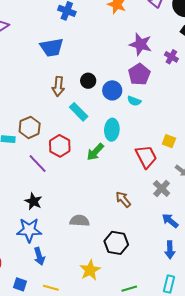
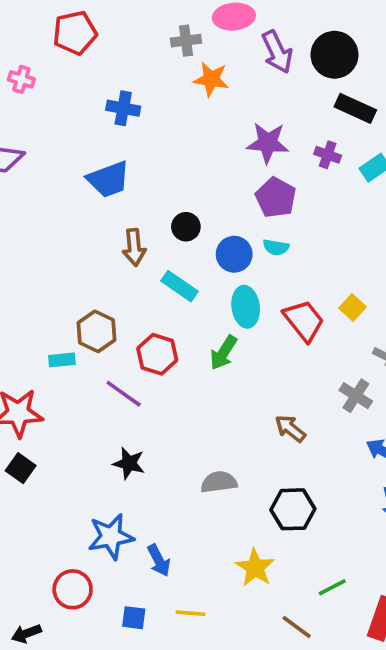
blue circle: (112, 90) -> (234, 254), moved
yellow square: (169, 141) -> (353, 308), turned 32
red trapezoid: (146, 157) -> (304, 321), moved
blue star: (29, 230) -> (111, 537), moved

